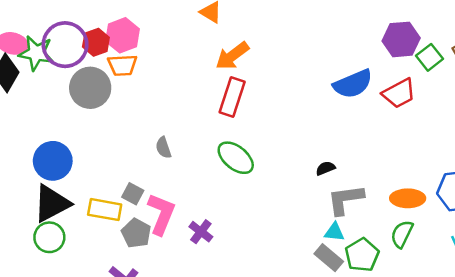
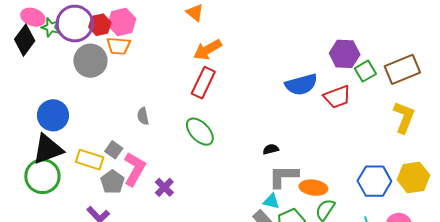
green star: (36, 53) -> (51, 27), size x0.7
orange ellipse: (408, 198) -> (313, 188), moved
green circle: (49, 237) -> (42, 176), size x1.4

